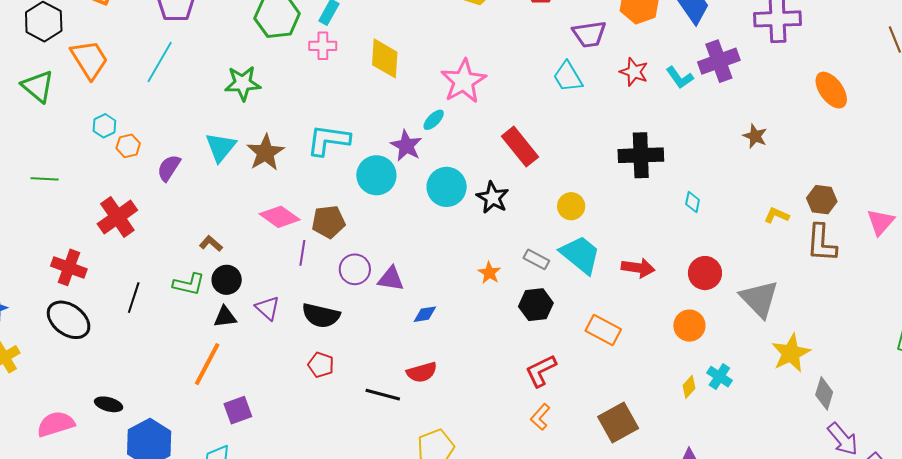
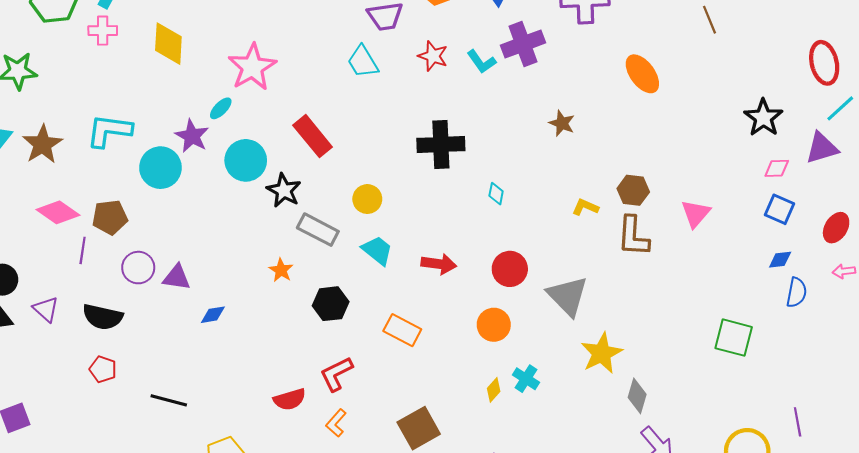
cyan circle: (447, 187) -> (246, 160), moved
cyan trapezoid: (580, 255) -> (377, 250), size x0.7
gray rectangle: (536, 259) -> (318, 230), moved, size x1.5
red semicircle: (422, 372) -> (290, 399), moved

